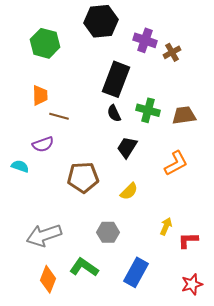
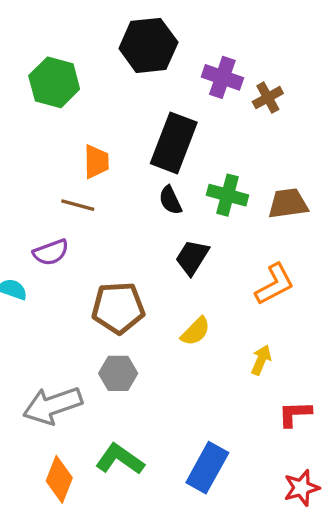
orange trapezoid: (40, 95) -> (96, 161), moved
yellow arrow: (166, 226) -> (261, 360), moved
gray hexagon: (108, 232) -> (118, 373), moved

